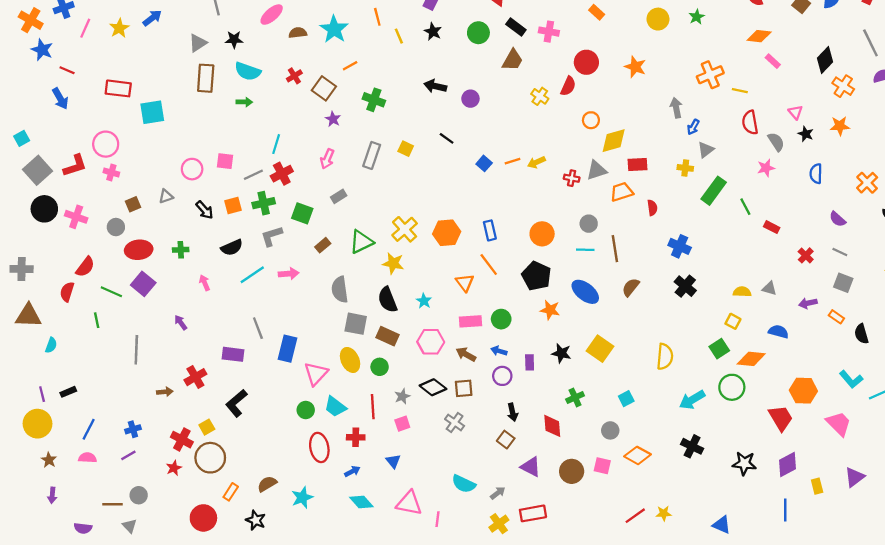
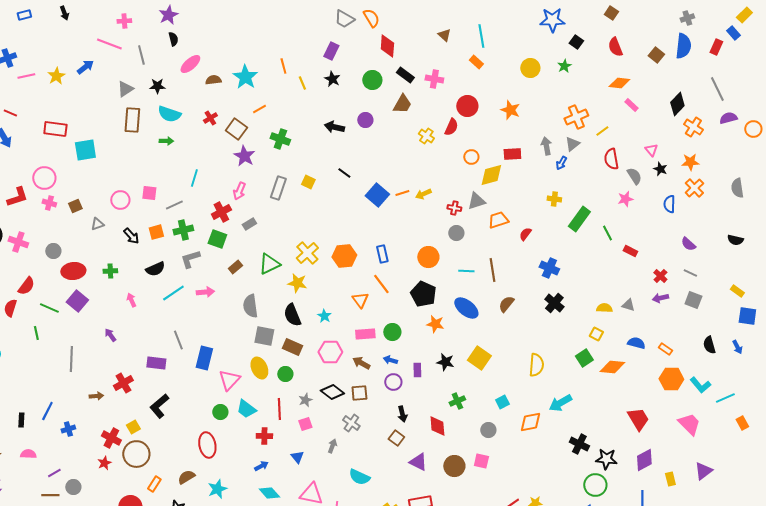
pink line: (85, 28) -> (26, 76), turned 54
yellow line: (740, 91) -> (602, 131), turned -48
purple circle: (470, 99) -> (365, 120), moved
purple star: (333, 119) -> (244, 156), size x1.5
gray triangle: (706, 150) -> (572, 144), moved
blue square: (484, 163) -> (377, 195), size x1.6
red rectangle: (638, 165) -> (512, 154), moved
red cross: (282, 174) -> (221, 212), moved
orange cross: (867, 183) -> (694, 188), moved
brown square: (133, 204) -> (75, 206), moved
red semicircle: (652, 208) -> (525, 234), turned -136
gray circle: (589, 224) -> (456, 233), moved
purple arrow: (808, 303) -> (660, 298), moved
orange rectangle: (836, 317) -> (665, 349), moved
green circle: (732, 387) -> (595, 485), moved
orange hexagon: (803, 391) -> (671, 379), moved
black rectangle: (68, 392) -> (21, 420), moved, turned -64
blue line: (89, 429) -> (47, 411), moved
black cross: (692, 446) -> (579, 444), moved
red ellipse: (319, 447) -> (207, 445), moved
purple line: (128, 455) -> (54, 473), moved
orange diamond: (638, 455) -> (530, 422), moved, turned -40
gray arrow: (498, 493) -> (332, 446), moved, turned -32

